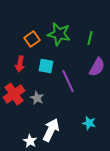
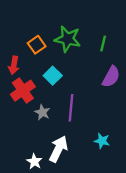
red arrow: (20, 64) -> (14, 65), moved
cyan square: (46, 66) -> (53, 76), turned 35
purple line: (68, 81) -> (71, 108), moved, turned 30
red cross: (14, 94) -> (23, 91), moved

